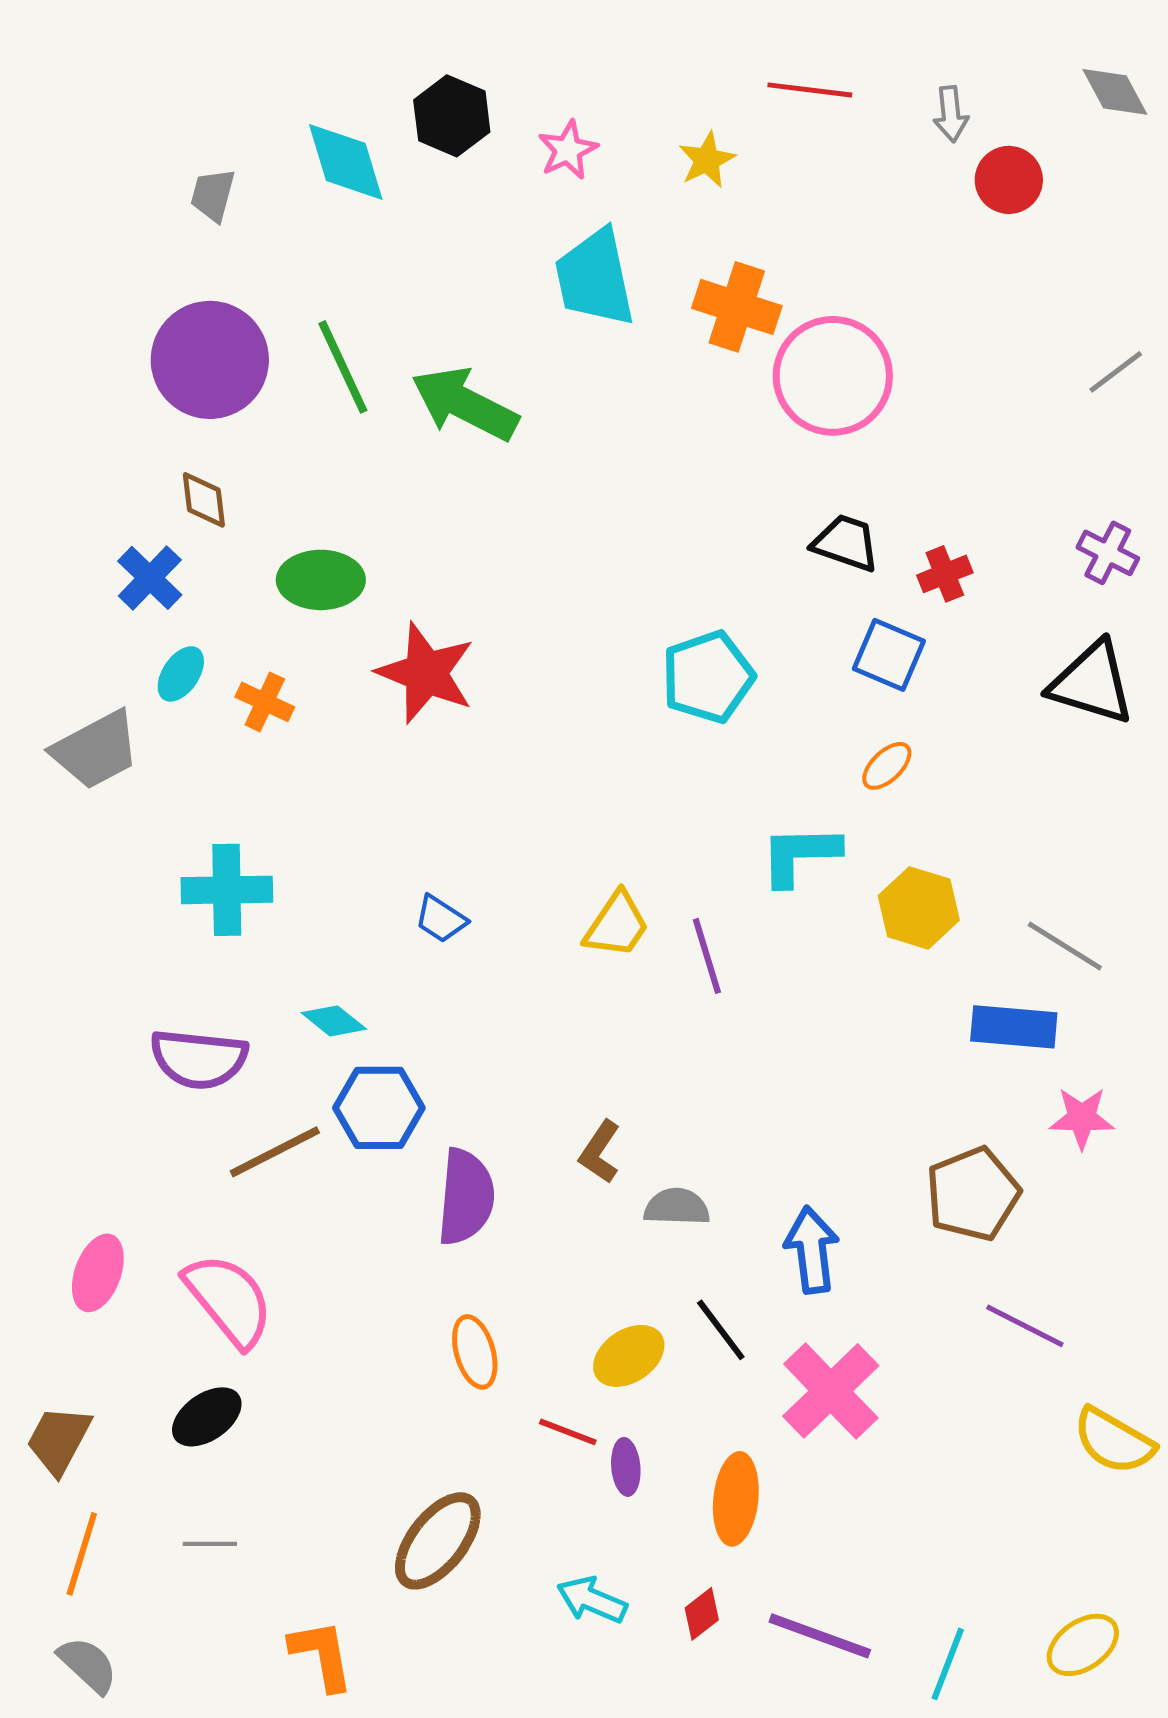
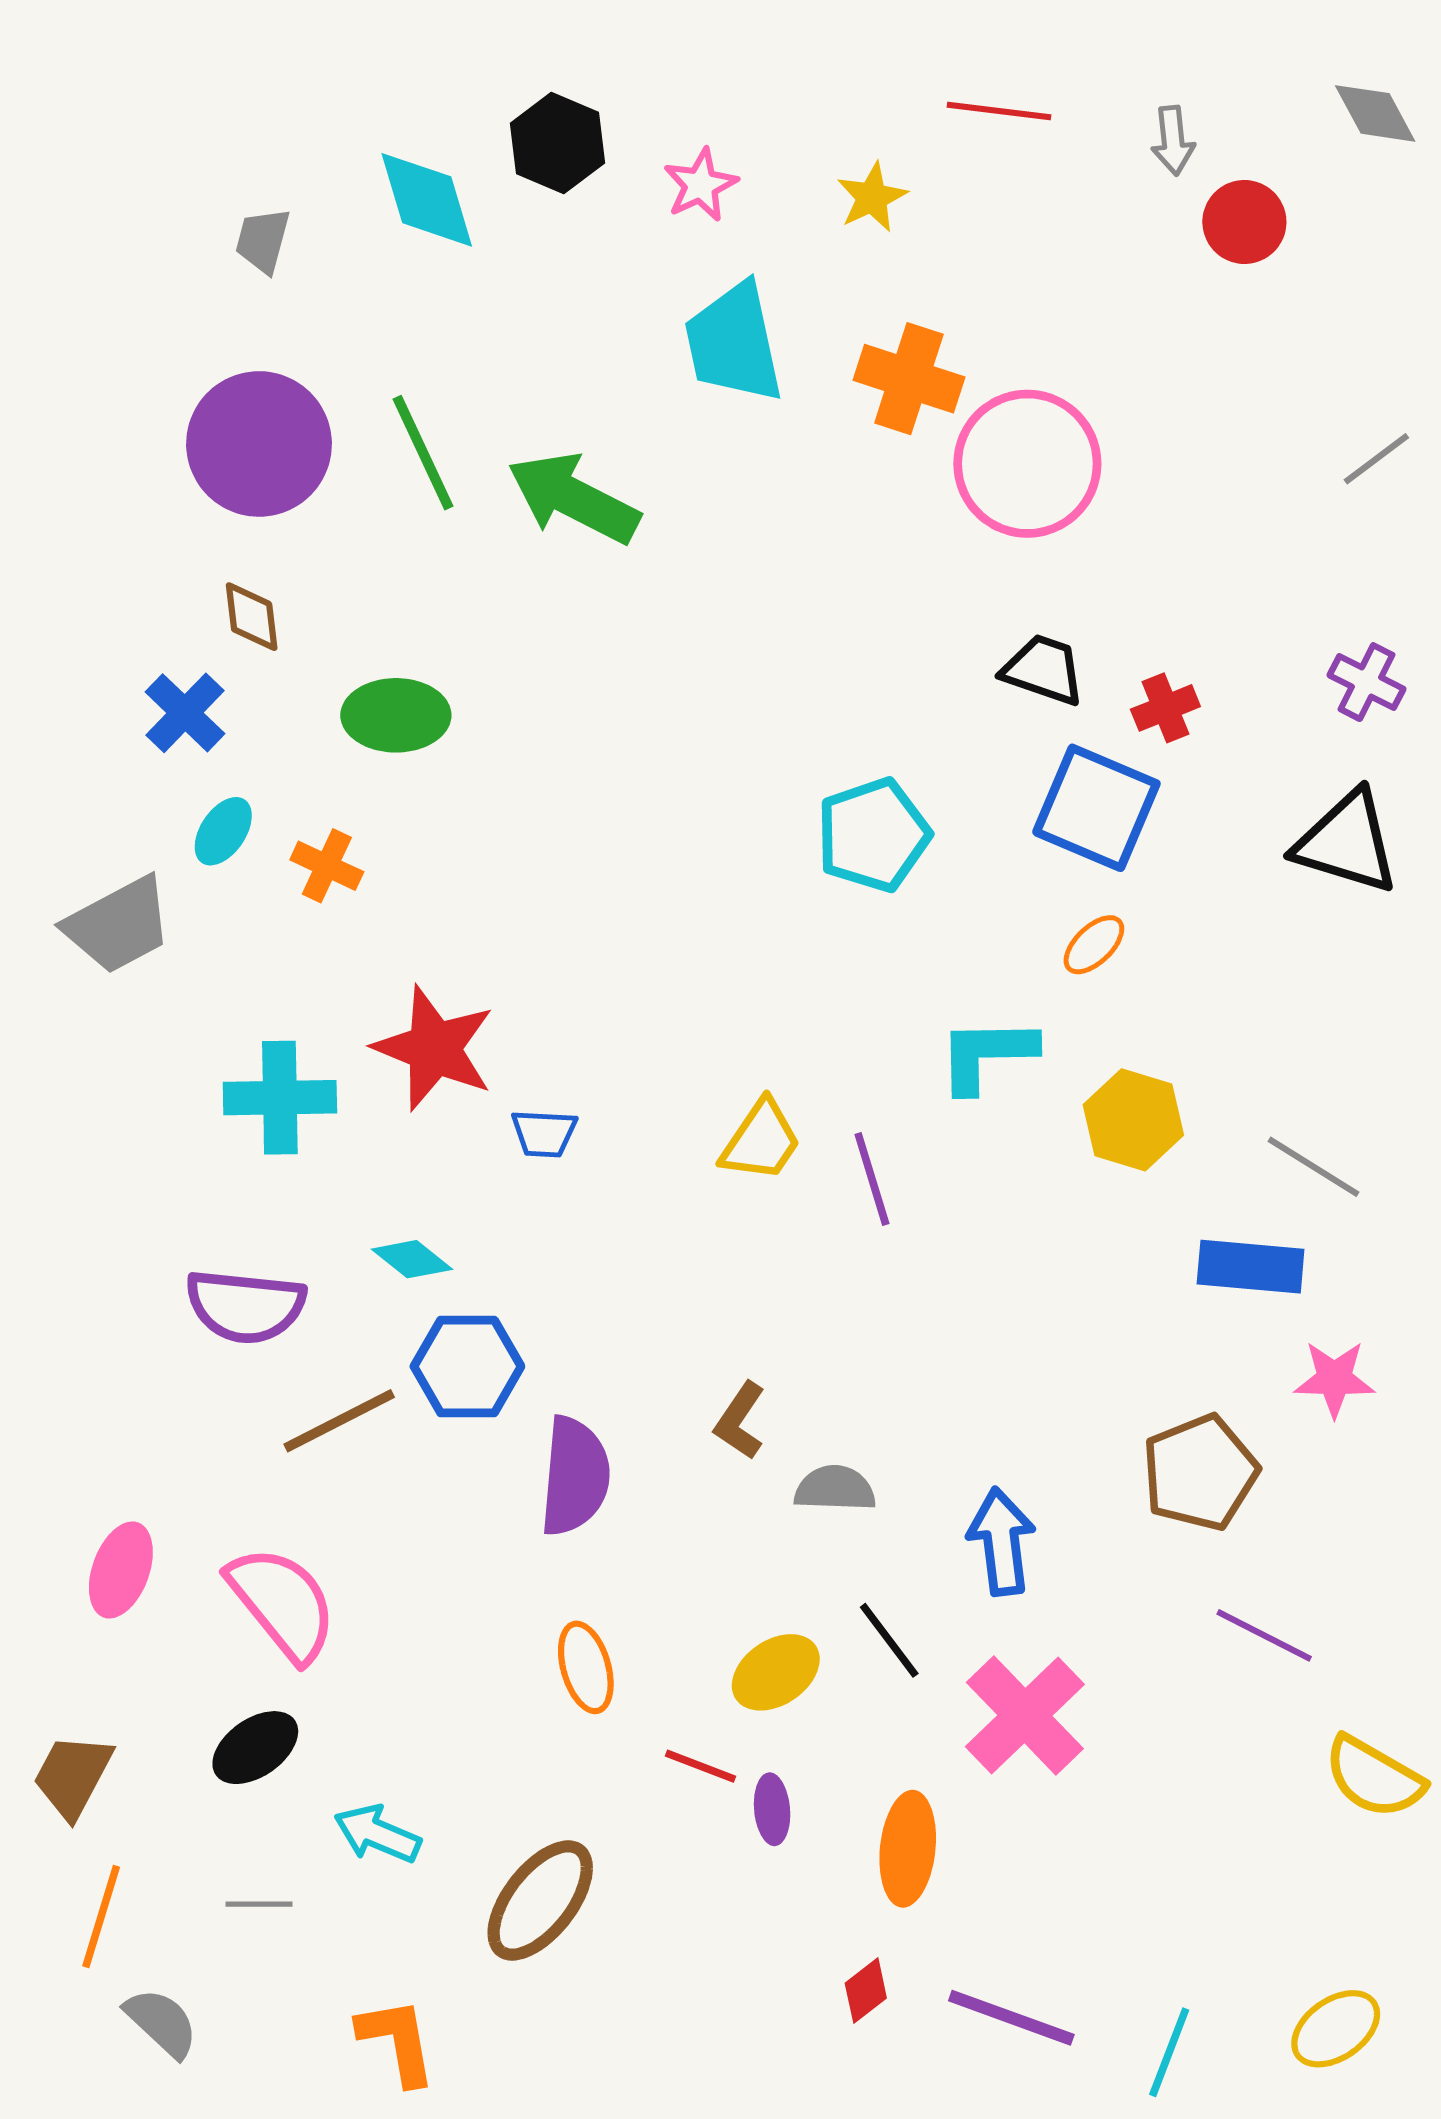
blue square: (889, 655) -> (1096, 808), size x1.4
red star: (426, 673) -> (434, 1048), moved
blue trapezoid: (441, 919) -> (544, 1133), turned -30
cyan arrow: (592, 1600) -> (377, 1834), moved
gray semicircle: (88, 1665) -> (162, 2023), moved

